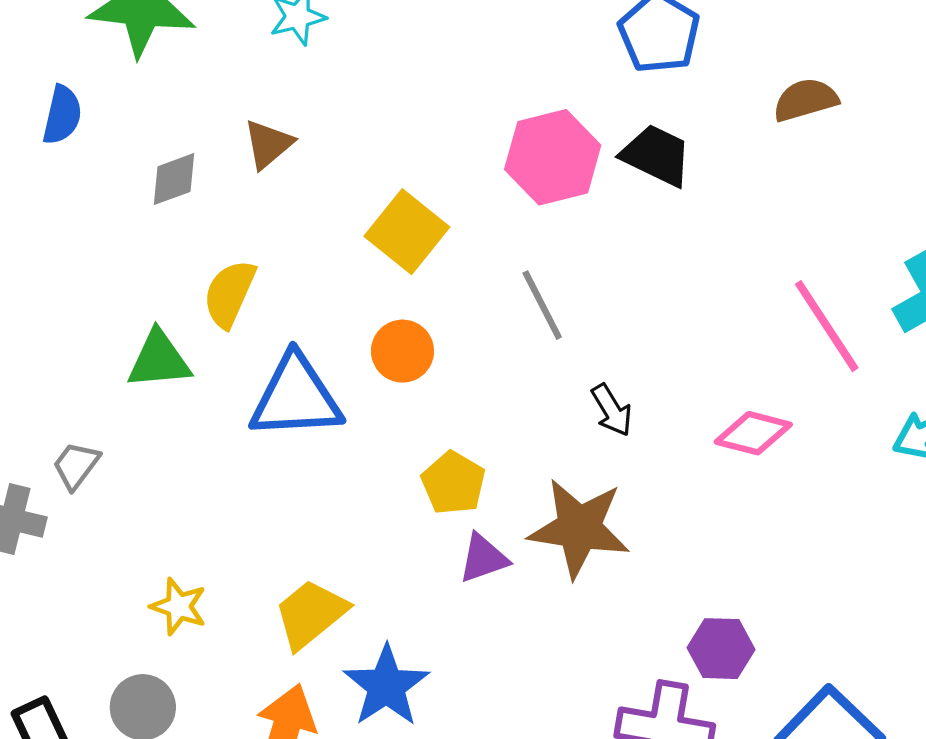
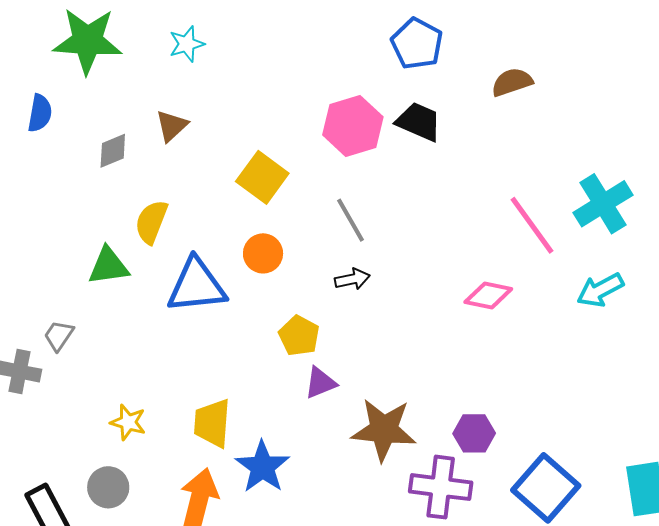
black arrow: (612, 410) -> (352, 279), moved, turned -68
brown star: (579, 528) -> (384, 430), moved
yellow trapezoid: (311, 614) -> (212, 423), turned -44

